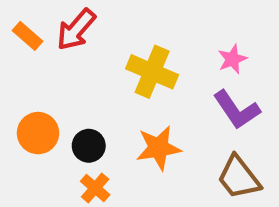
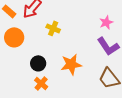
yellow cross: (152, 72) -> (53, 28), moved, size x0.6
orange circle: (38, 133) -> (14, 37), moved

